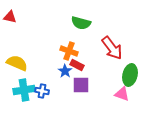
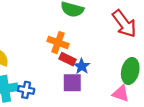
red arrow: (112, 48) -> (124, 24), moved
blue star: (65, 71) -> (82, 66), moved

